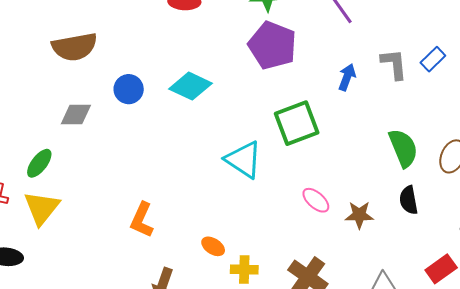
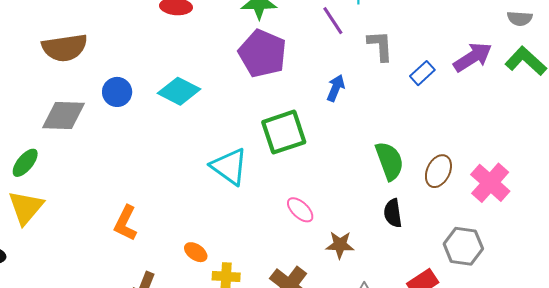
gray L-shape: (394, 64) -> (380, 46), moved
gray diamond: (76, 115) -> (63, 115), size x1.4
brown star: (359, 215) -> (340, 245), moved

